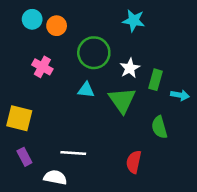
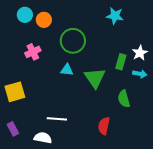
cyan star: (134, 21) -> (115, 16), moved
pink cross: (42, 67) -> (33, 52), turned 35
white star: (130, 68) -> (140, 53), moved
yellow square: (19, 118) -> (15, 92), turned -30
purple rectangle: (24, 157) -> (13, 129), moved

